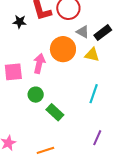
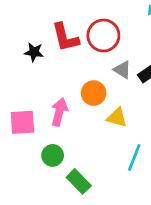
orange circle: (63, 49) -> (94, 93), size x0.7
yellow triangle: (92, 55) -> (117, 118), moved

